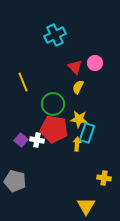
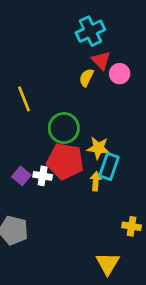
cyan cross: (55, 35) -> (90, 31), moved
red triangle: (75, 67) -> (101, 60), moved
yellow semicircle: (78, 87) -> (86, 78), moved

